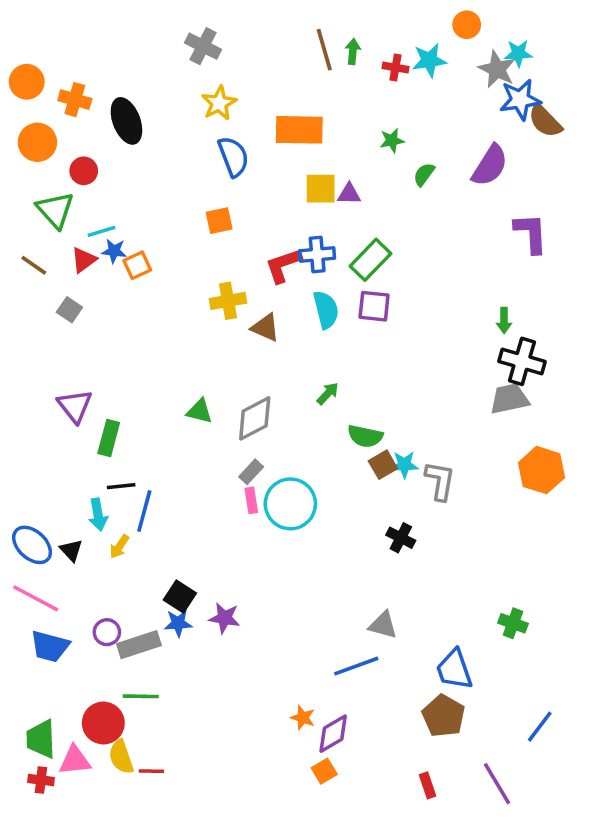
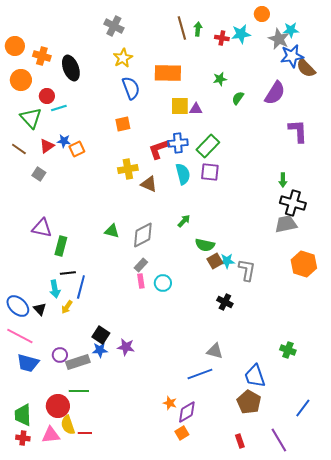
cyan line: (102, 231) -> (59, 108), moved
purple triangle: (75, 406) -> (42, 228), turned -40
cyan circle: (290, 504) -> (163, 283), size x0.6
pink triangle: (75, 760) -> (51, 435), moved

